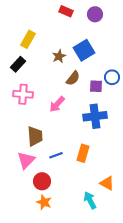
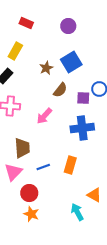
red rectangle: (66, 11) -> (26, 23), moved
purple circle: (95, 14) -> (68, 26), moved

